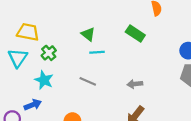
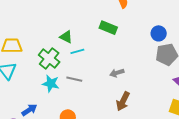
green cross: (49, 53) -> (49, 59), moved, size x1.5
cyan star: (44, 80) -> (51, 84), moved

